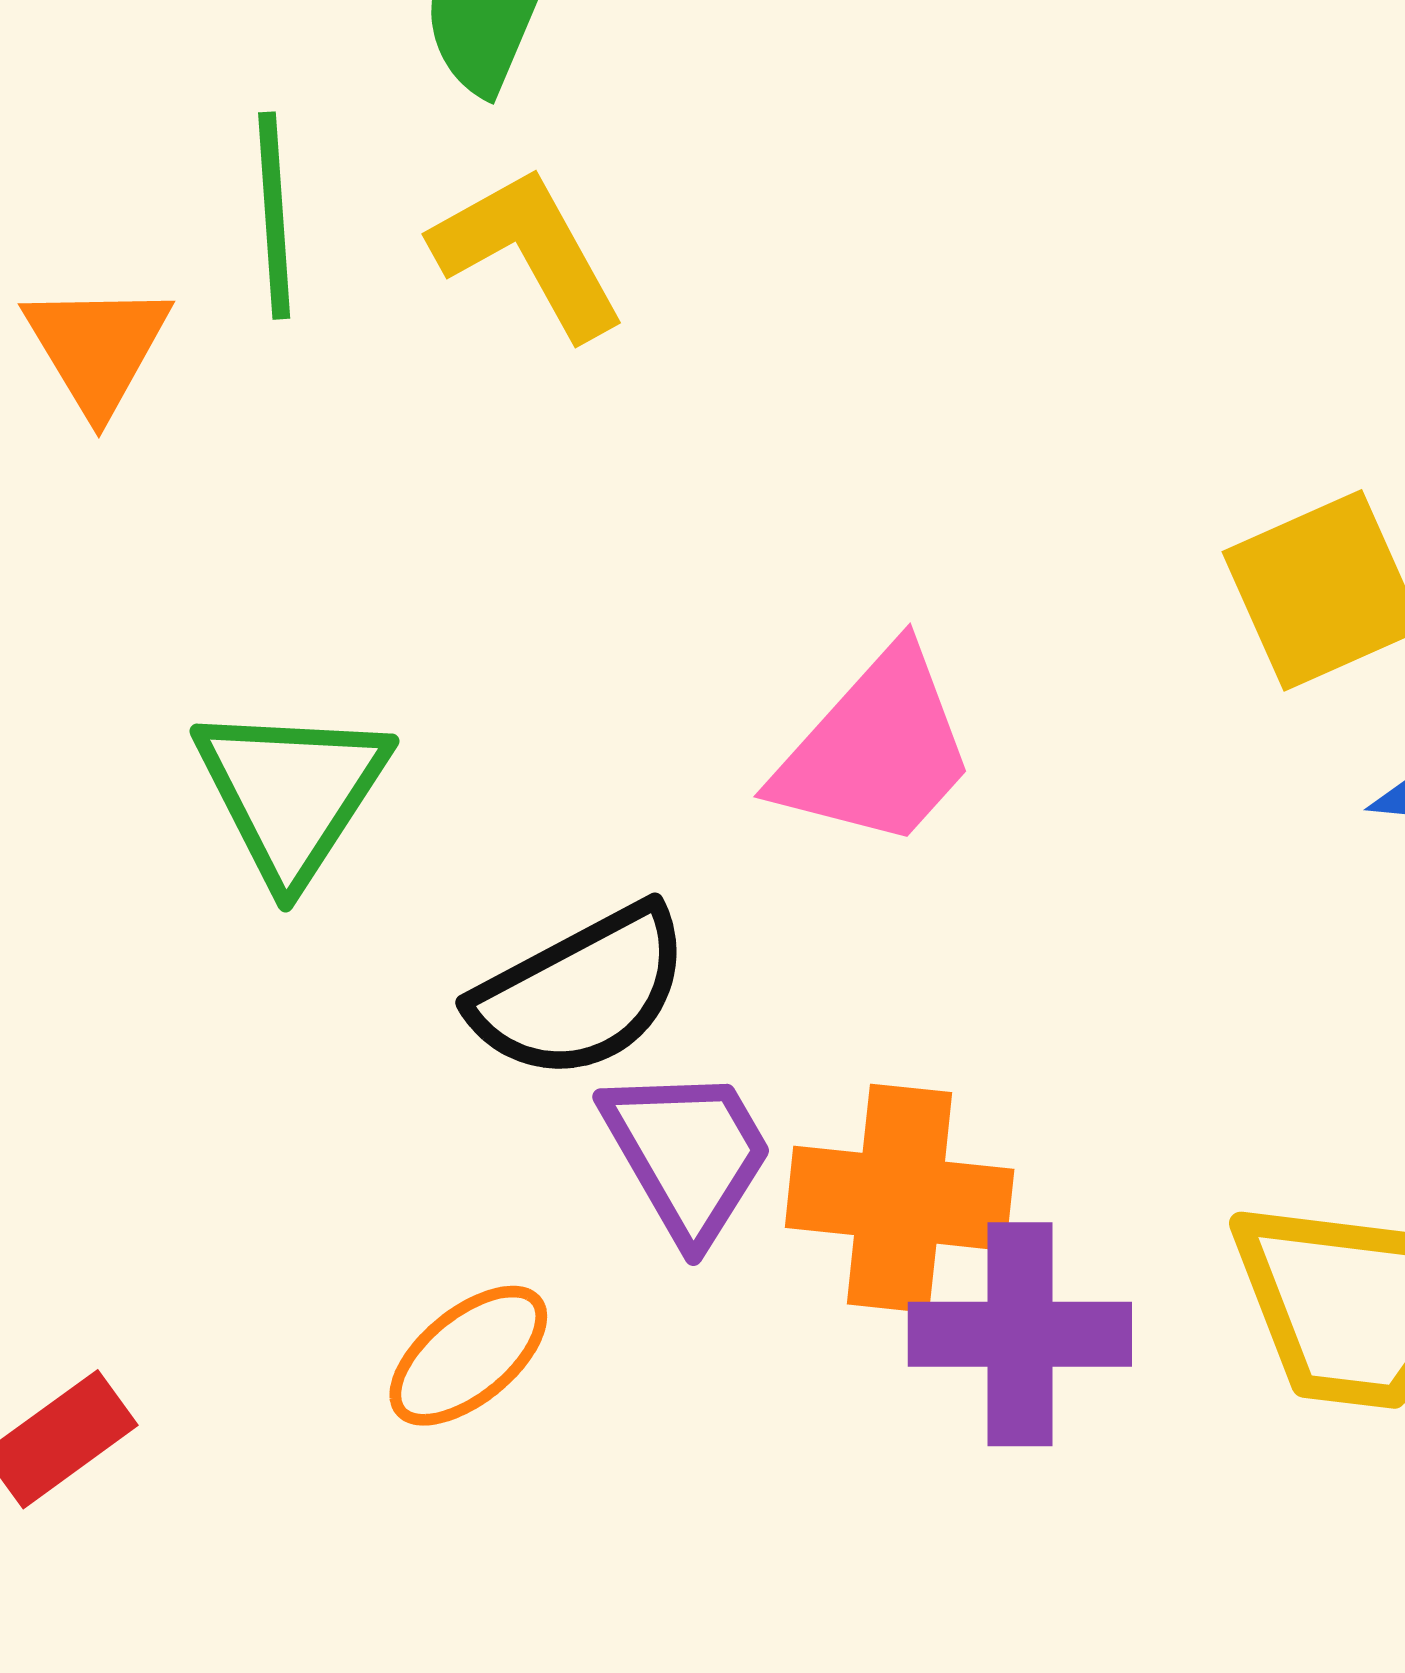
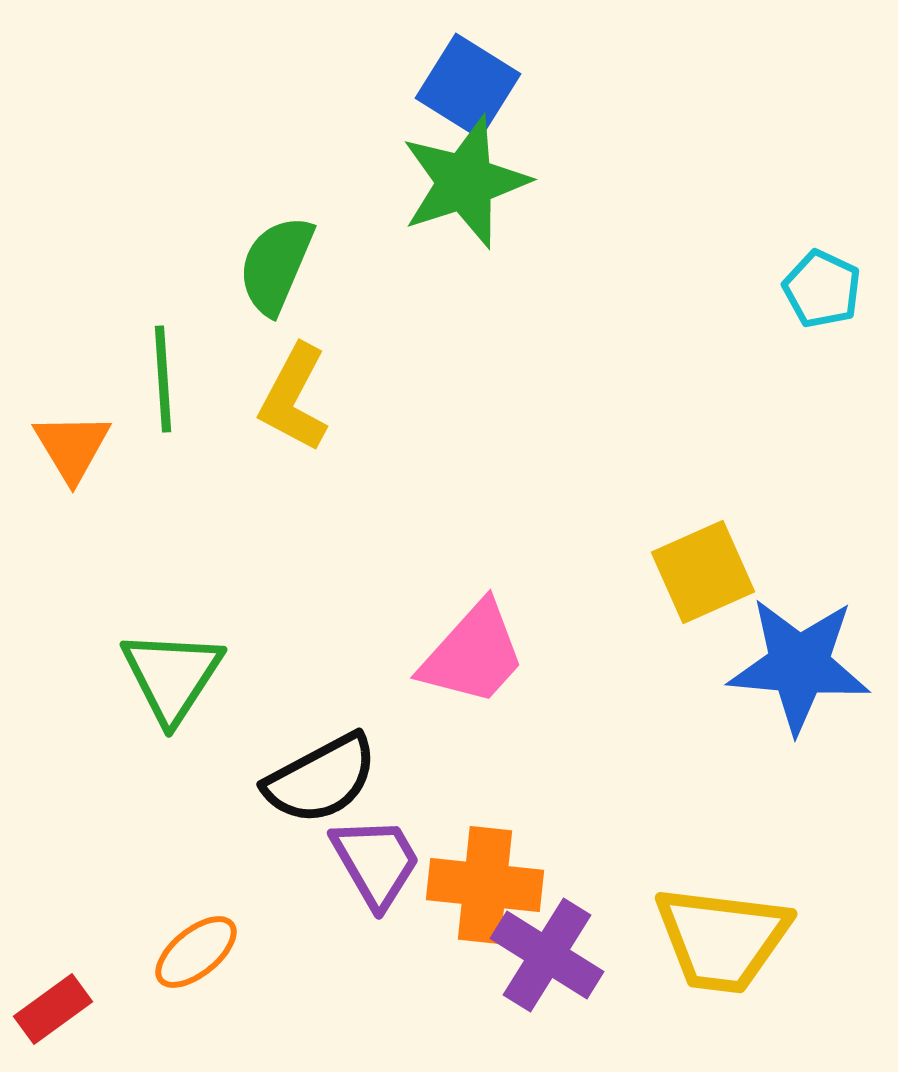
yellow L-shape: (529, 252) -> (294, 398), turned -123
purple cross: (1020, 1334) -> (547, 955), turned 32
orange ellipse: (468, 1356) -> (196, 952), moved

